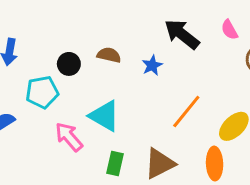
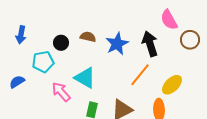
pink semicircle: (229, 30) -> (169, 20), size x1.5
black arrow: (182, 34) -> (150, 44), moved, turned 35
blue star: (152, 65) -> (117, 44), size x1.6

